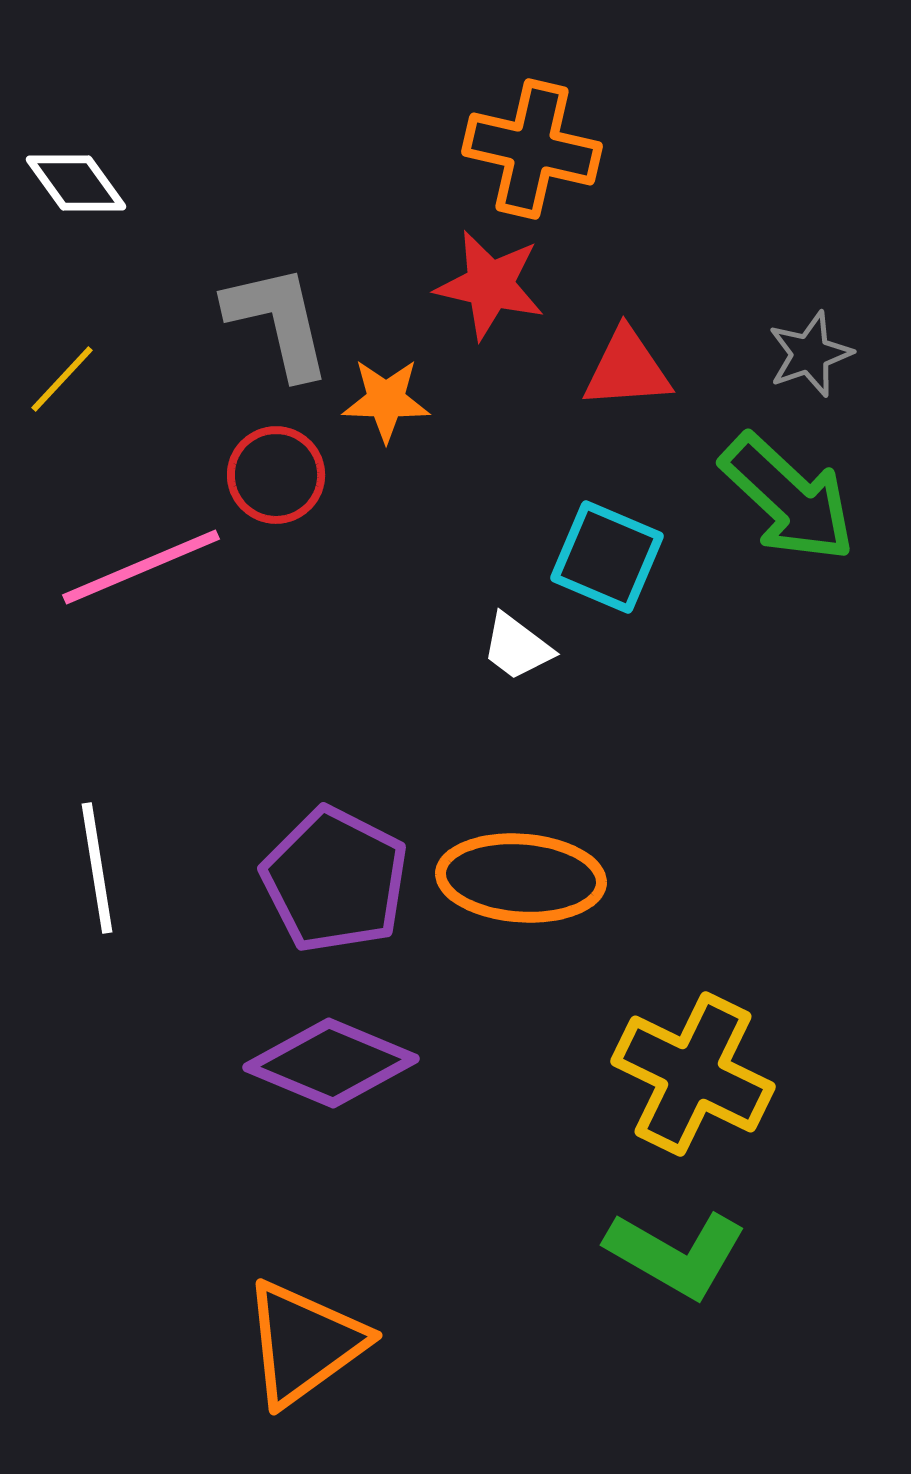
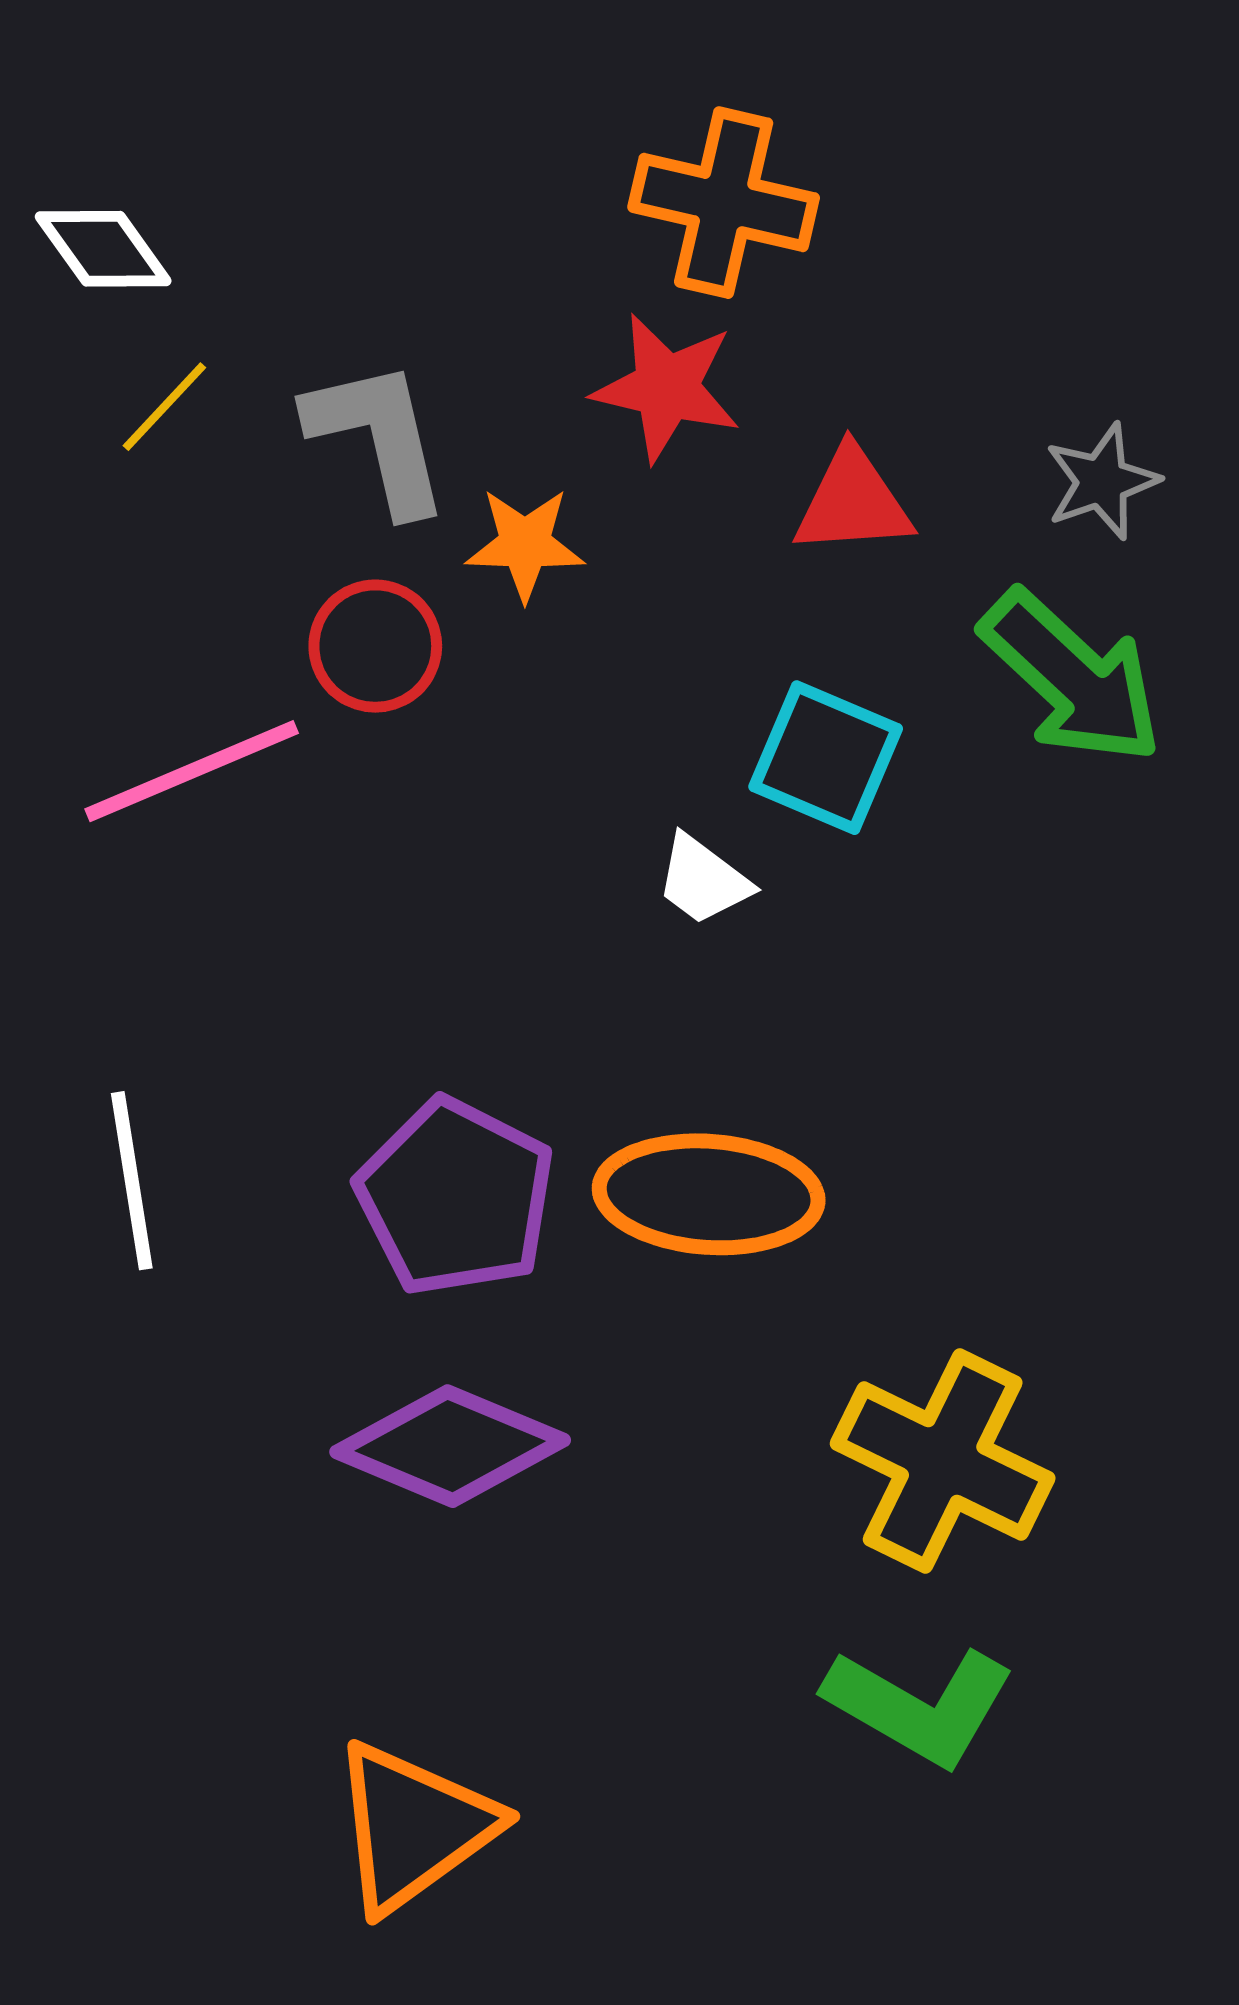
yellow line: (62, 379) -> (164, 407), moved

